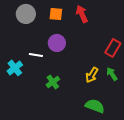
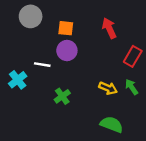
orange square: (56, 14) -> (66, 28), moved
red arrow: (82, 14) -> (109, 28), moved
yellow arrow: (92, 75) -> (108, 88), turned -98

